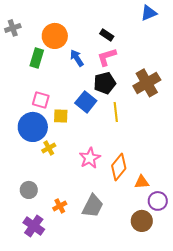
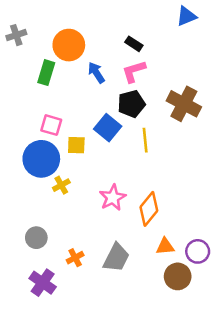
brown cross: (147, 83) -> (184, 104), turned -32
orange triangle: (142, 182) -> (165, 246), moved

